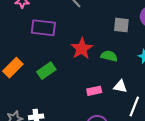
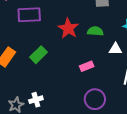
white triangle: (120, 86) -> (115, 49), moved

